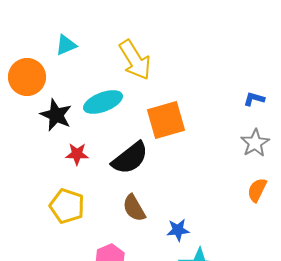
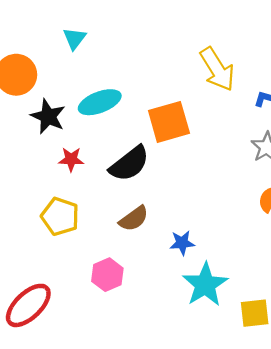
cyan triangle: (66, 45) -> (74, 38), moved, turned -30
yellow arrow: (135, 60) -> (217, 69), moved
brown semicircle: (134, 208) -> (134, 219), turned -96

